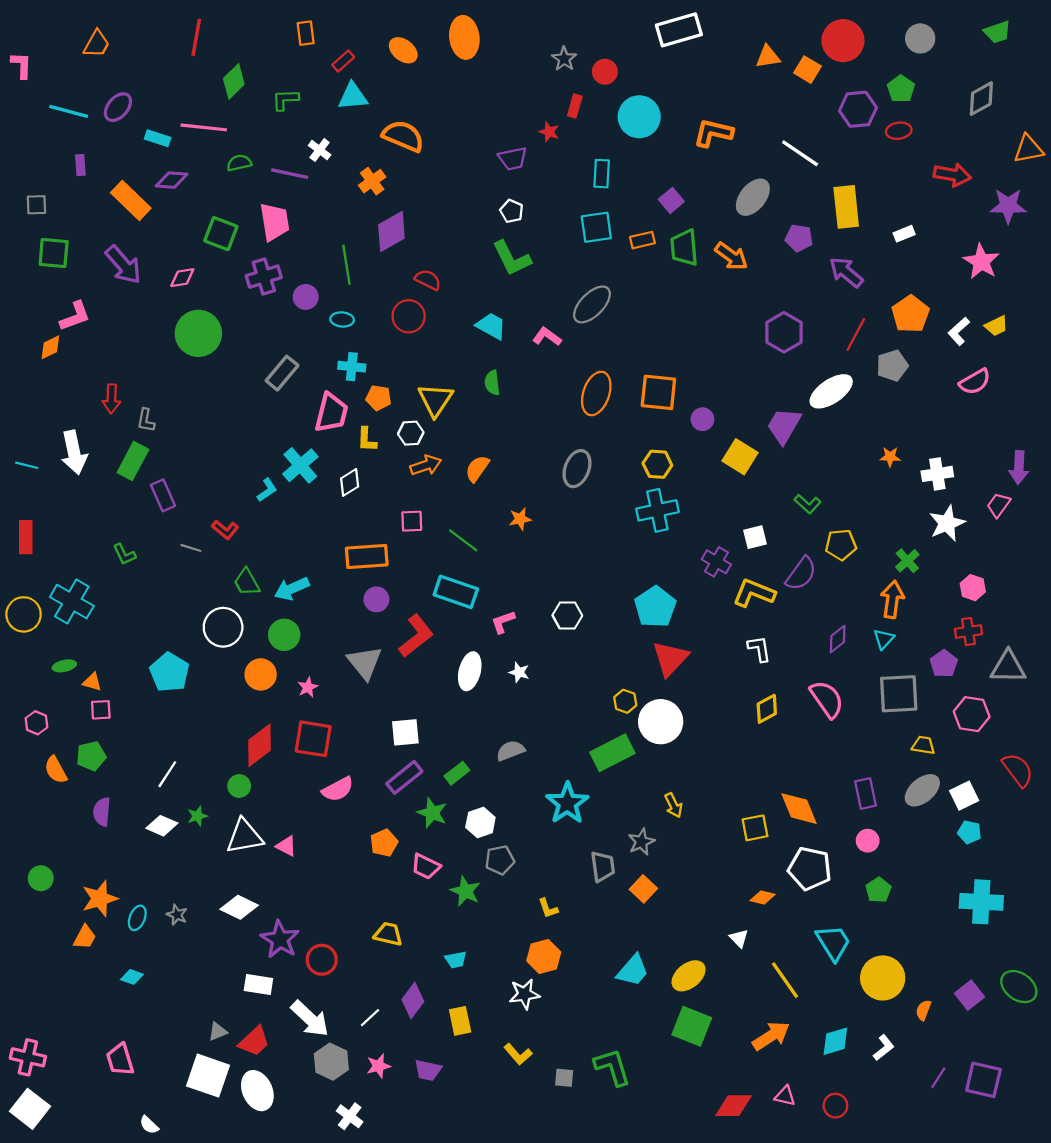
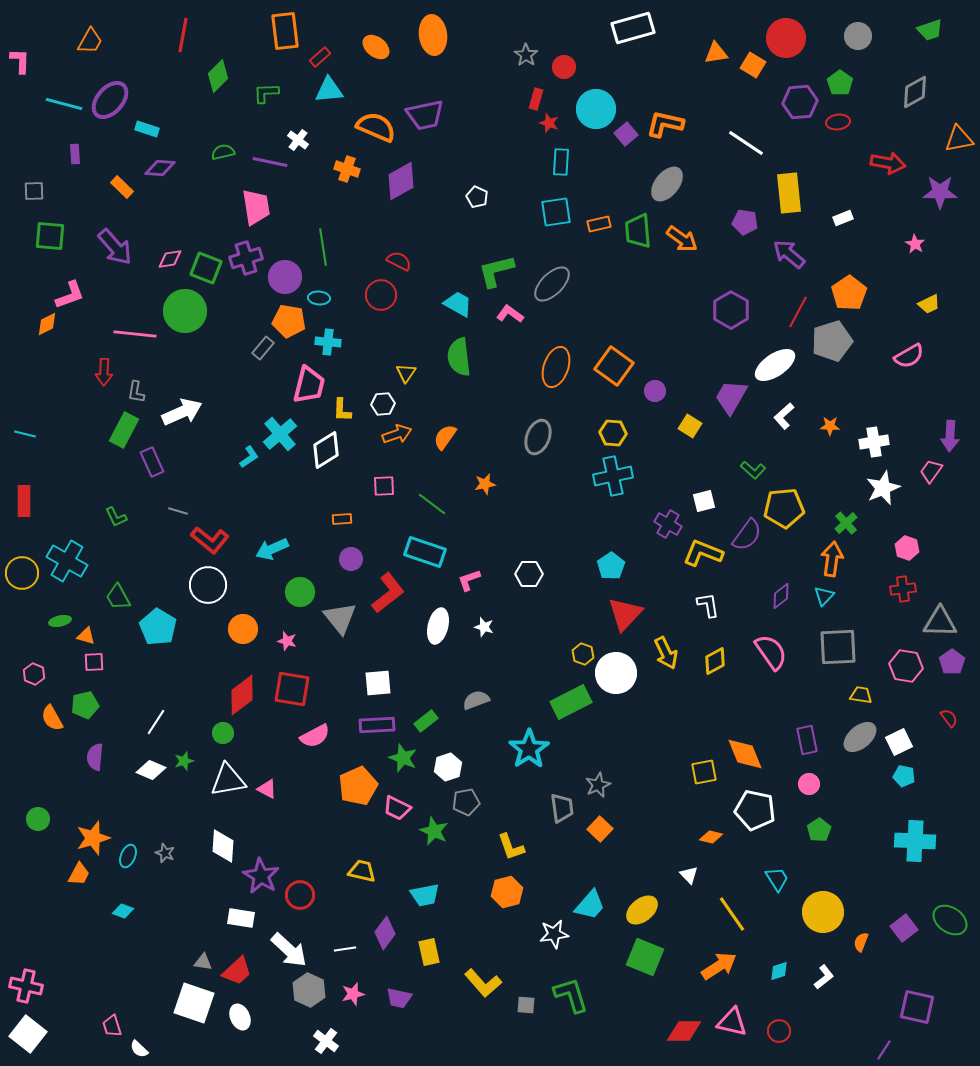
orange rectangle: (306, 33) -> (285, 31), size x1.6
purple ellipse: (118, 107) -> (110, 100), size x1.4
pink line: (204, 127) -> (135, 334), moved
red star: (549, 132) -> (549, 123), moved
purple trapezoid: (513, 159) -> (425, 115), moved, size x1.4
orange cross: (372, 181) -> (347, 169), turned -35
gray ellipse: (753, 197) -> (667, 184), moved
orange rectangle: (131, 200) -> (122, 187), size x0.6
purple square: (671, 200) -> (626, 134), moved
purple diamond: (391, 232) -> (401, 181), moved
green square: (221, 234) -> (206, 268), moved
green L-shape: (512, 258) -> (496, 271), moved, turned 102
pink star: (981, 262) -> (915, 244), size x0.6
purple circle: (306, 297) -> (285, 277), size x1.4
white L-shape: (959, 331) -> (784, 416), moved
gray pentagon: (892, 366) -> (832, 341), size x1.4
gray rectangle: (282, 373) -> (263, 348), size x0.7
green semicircle: (492, 383) -> (459, 357), size x1.6
orange square: (658, 392) -> (614, 366), turned 30
orange pentagon: (379, 398) -> (289, 321), moved, size x1.4
yellow triangle: (435, 400) -> (406, 373), size x0.6
white arrow: (74, 452) -> (182, 412), moved, turned -102
yellow square: (740, 457) -> (690, 426), size x0.7
white diamond: (350, 482) -> (326, 450), size x1.4
red L-shape: (225, 530) -> (210, 540), moved, size x1.5
yellow pentagon: (841, 545) -> (784, 508), size x1.4
orange rectangle: (367, 556) -> (342, 519), size x0.5
green trapezoid: (247, 582) -> (118, 597), moved
cyan pentagon: (655, 607) -> (611, 566), size x0.7
green circle: (284, 635) -> (300, 592), moved
purple pentagon: (944, 664) -> (952, 662), moved
pink star: (308, 687) -> (287, 641), turned -30
red semicircle: (1018, 770) -> (949, 718), size x0.6
purple rectangle: (404, 777) -> (377, 725), turned 36
yellow arrow: (674, 805) -> (666, 653), moved, size x1.4
orange pentagon: (384, 843) -> (358, 786), size x1.5
white diamond: (239, 907) -> (223, 846), turned 68
yellow L-shape: (548, 908) -> (511, 847), size x1.4
cyan trapezoid: (833, 943) -> (777, 879), size x0.7
cyan trapezoid: (456, 960) -> (425, 895), size x1.4
white star: (524, 994) -> (554, 934), moved
white line: (370, 1018) -> (345, 949), turned 35
gray triangle: (218, 1032) -> (203, 962), turned 30
cyan diamond: (835, 1041) -> (779, 971), size x0.7
yellow L-shape: (518, 1054) -> (483, 983), size x1.4
pink trapezoid: (120, 1059) -> (112, 1026), moved, size x0.7
purple line: (938, 1078) -> (884, 1050), moved
white ellipse: (257, 1091) -> (240, 1017), size x0.7
pink triangle: (785, 1096) -> (732, 1022), size x1.5

